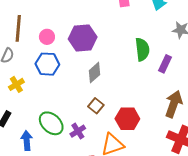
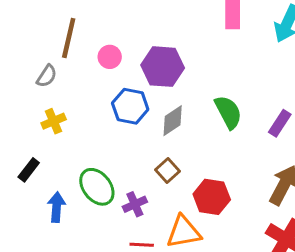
green semicircle: (142, 49) -> (228, 112), moved, turned -30
blue hexagon: (47, 64) -> (130, 106), moved

